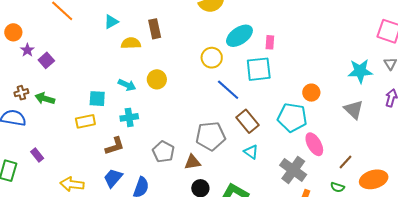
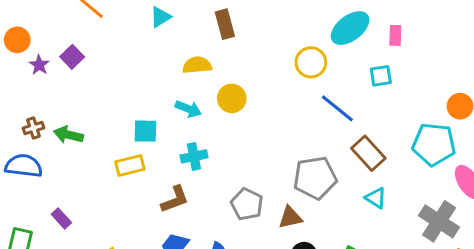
yellow semicircle: (131, 43) -> (197, 65), moved
purple square: (46, 60) -> (72, 57), moved
cyan square: (259, 69) -> (381, 76), size x0.6

